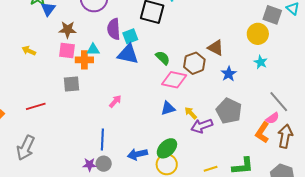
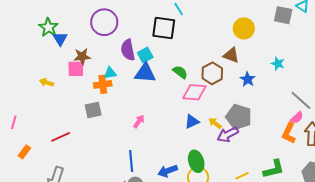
yellow circle: (258, 34) -> (244, 28), moved
pink square: (67, 51) -> (76, 69), moved
gray pentagon: (229, 111) -> (239, 117), moved
green ellipse: (167, 148) -> (196, 161), turned -55

